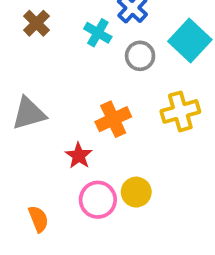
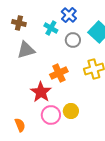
brown cross: (36, 23) -> (19, 23), turned -32
gray triangle: (29, 113) -> (26, 50), moved
red star: (79, 156) -> (41, 92), size x1.5

